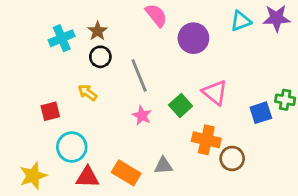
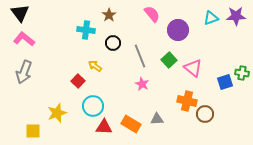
brown star: (98, 31) -> (109, 15), moved
cyan cross: (62, 38) -> (86, 30), turned 30
yellow arrow: (87, 93) -> (95, 66), moved
green square: (181, 105) -> (169, 60), moved
red square: (50, 111) -> (78, 81), turned -32
yellow star: (33, 176) -> (57, 113), moved

